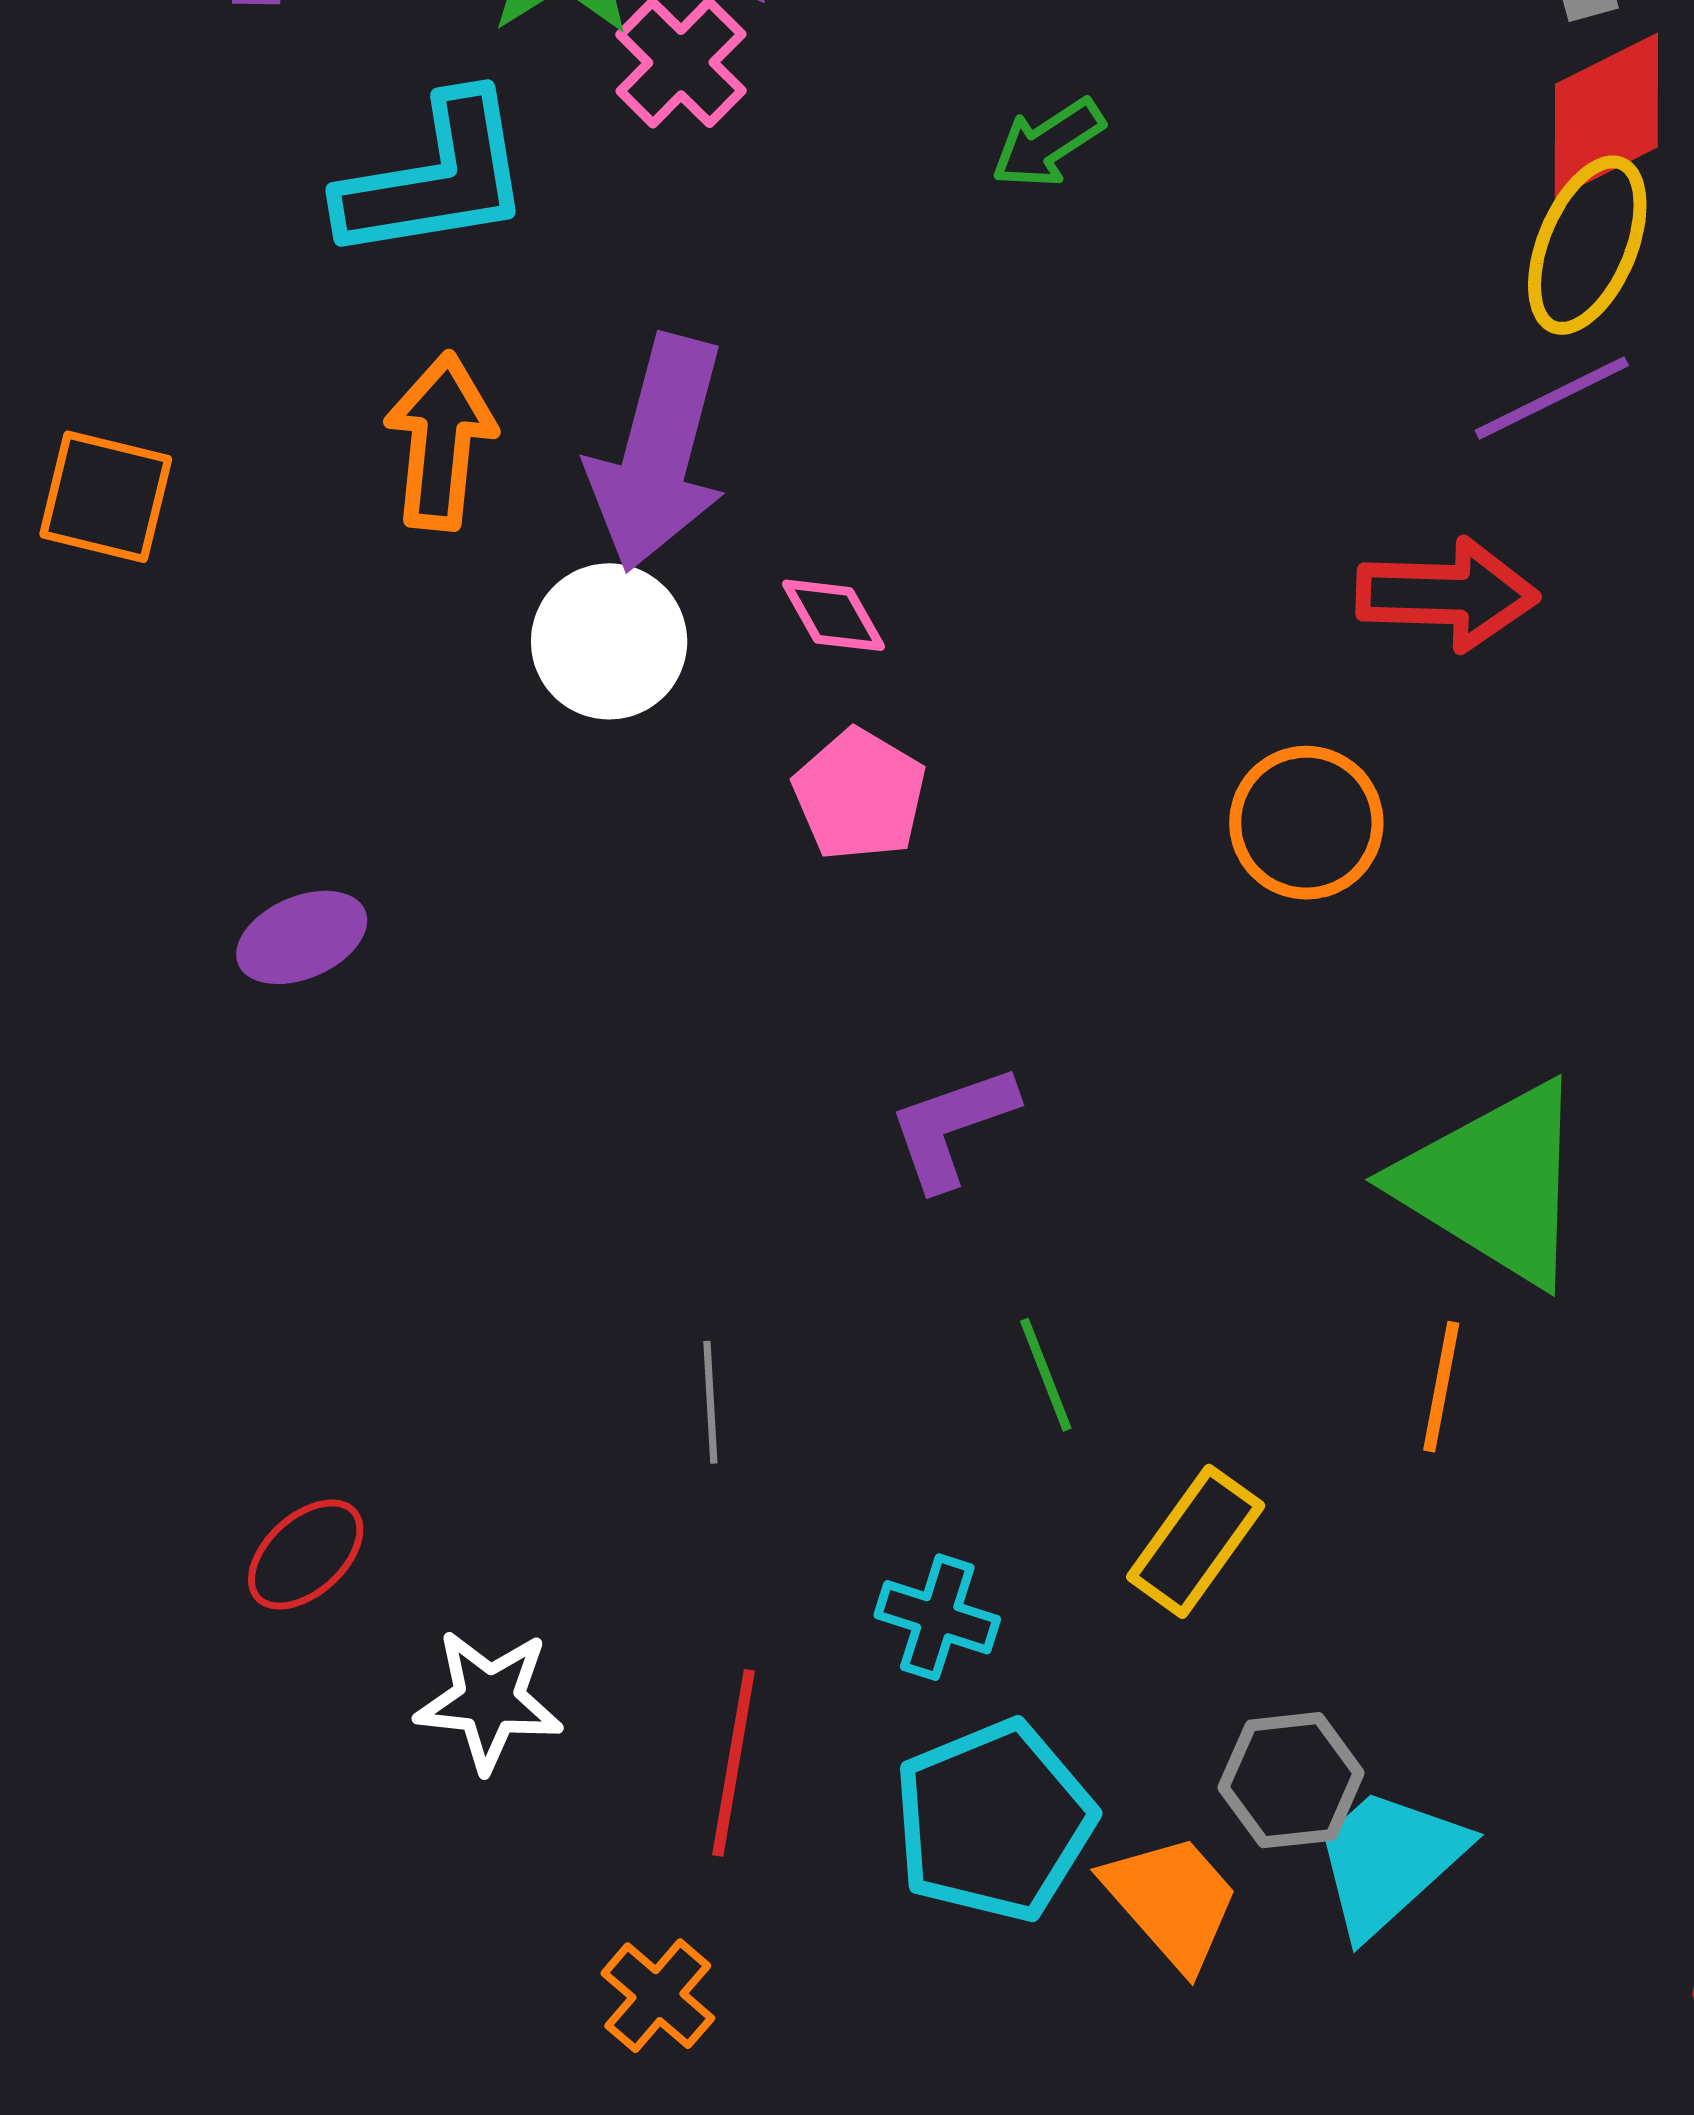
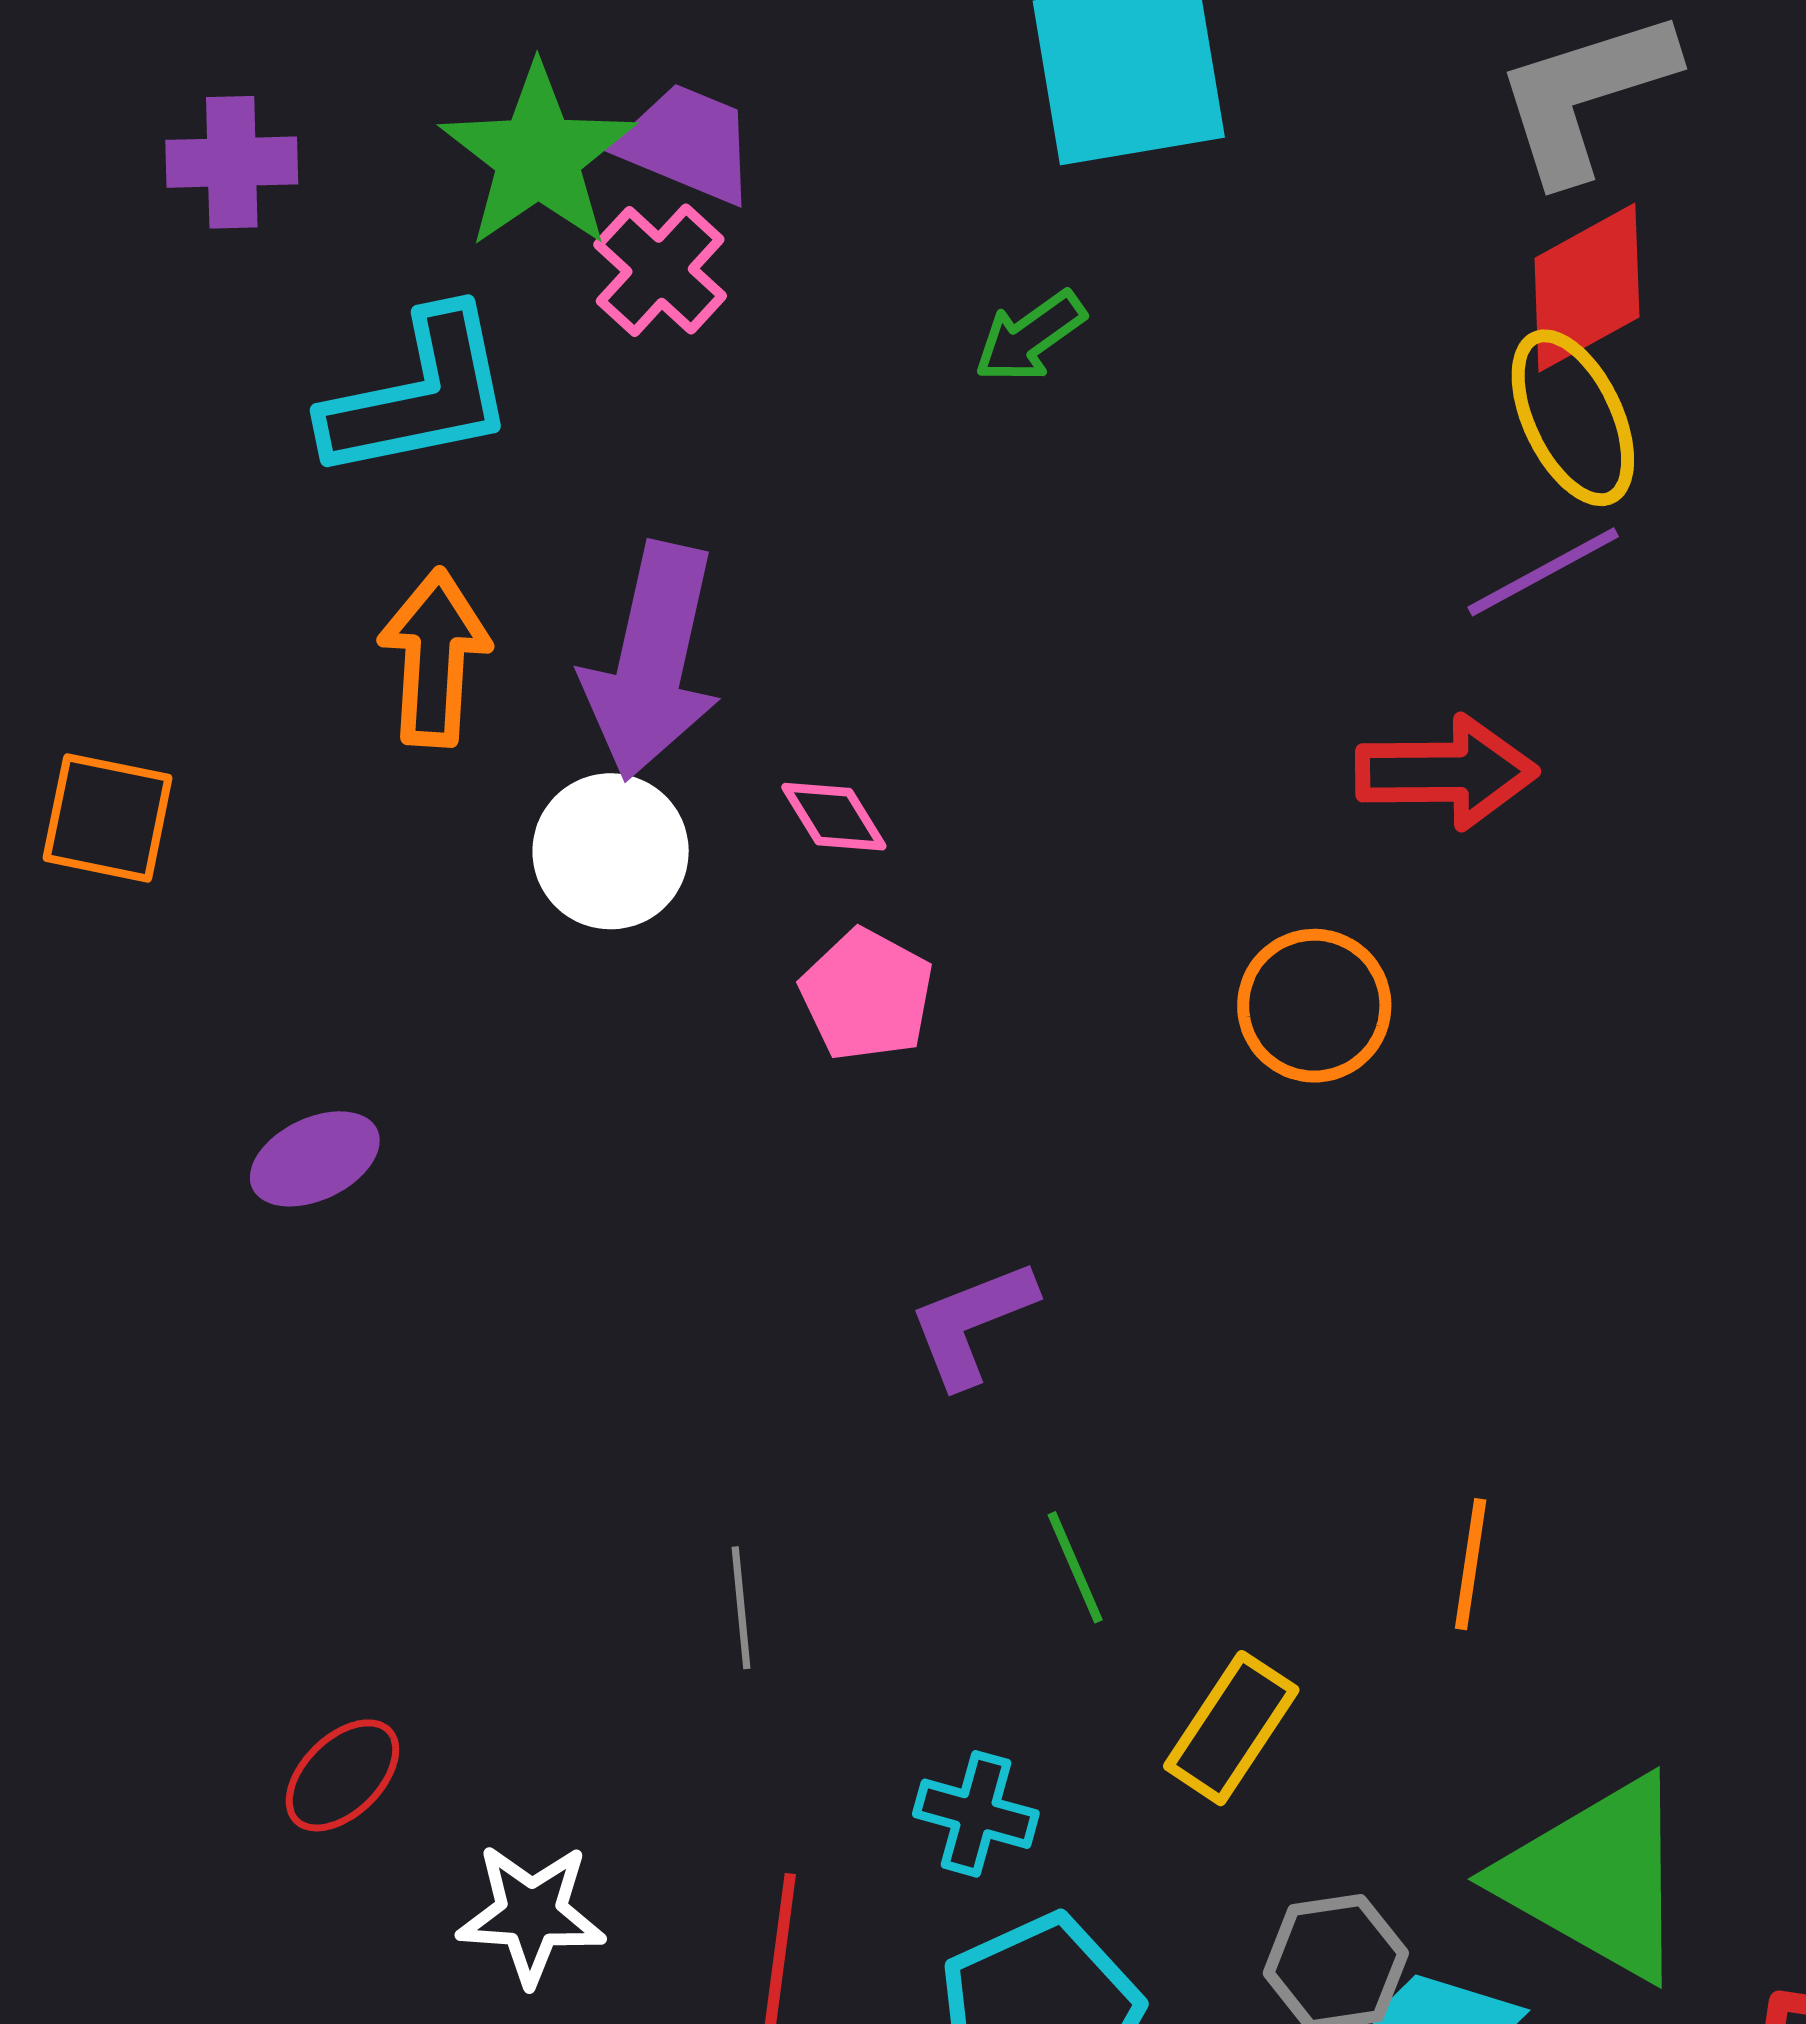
yellow ellipse: (1587, 245) -> (1573, 418), turned -46
orange square: (106, 497) -> (108, 818), moved
green triangle: (1494, 1183) -> (1596, 1878), moved

